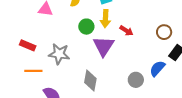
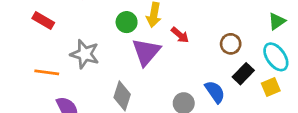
red rectangle: (28, 45) -> (43, 21), moved
blue semicircle: (157, 68) -> (215, 92), turned 96

